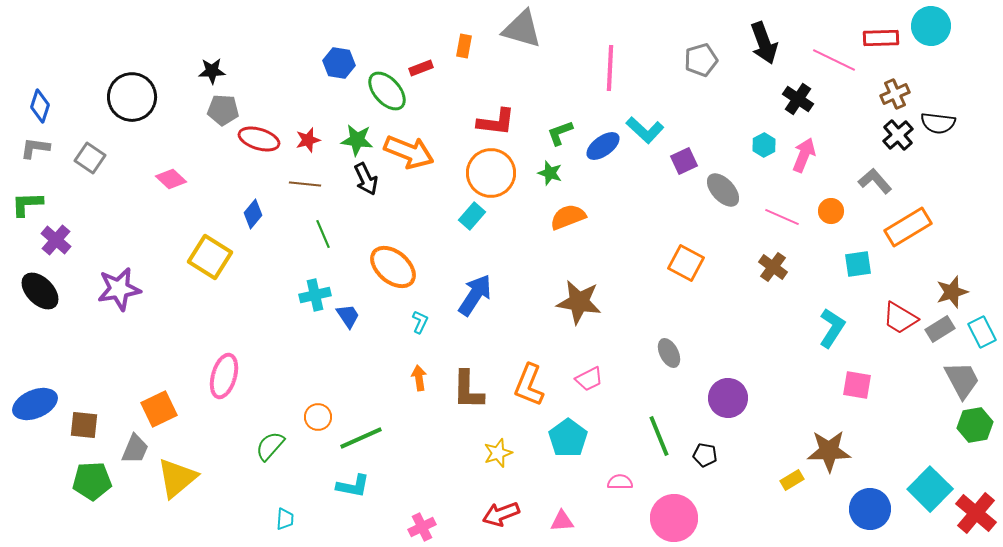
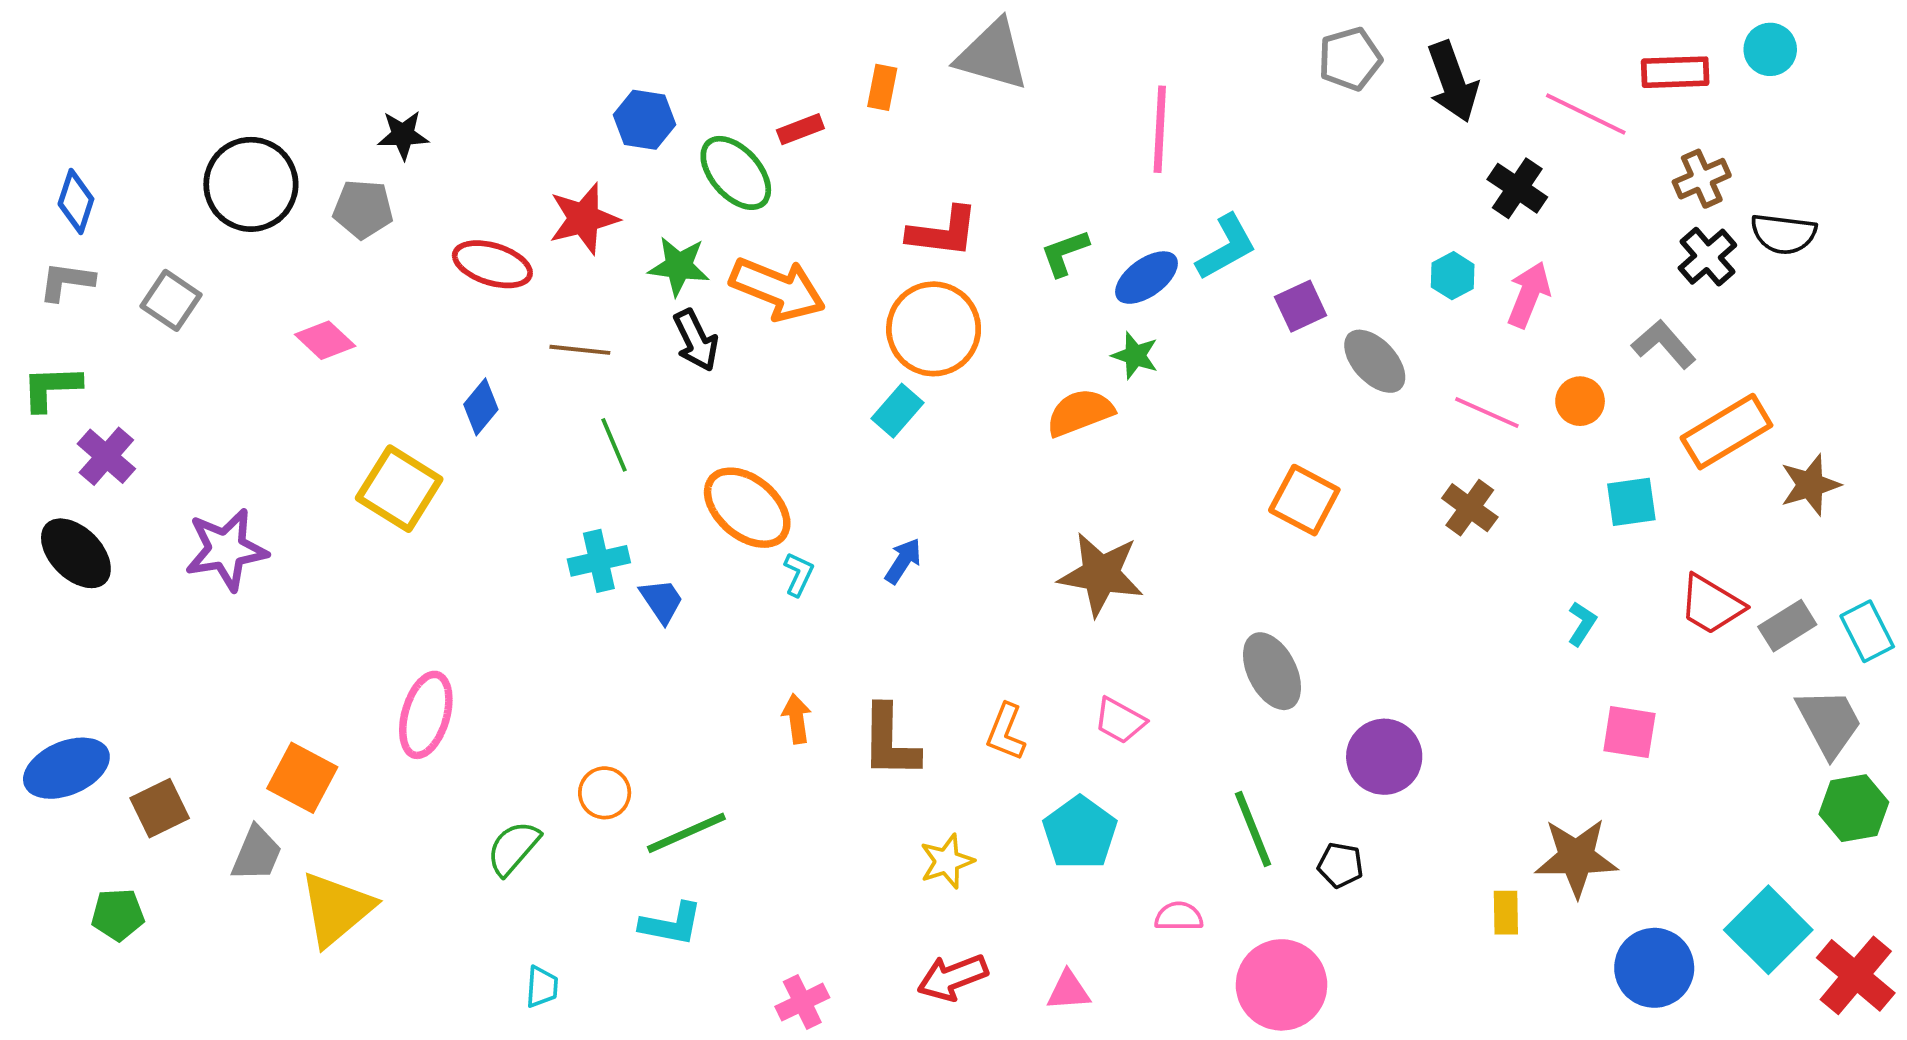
cyan circle: (931, 26) -> (1770, 49), size x0.7
gray pentagon: (701, 60) -> (1350, 59), moved
gray pentagon: (223, 110) -> (363, 209), moved
cyan L-shape: (645, 130) -> (1226, 247), turned -72
red star: (308, 140) -> (584, 219), moved, size x1.5
green star: (550, 173) -> (1135, 356), moved
brown star: (952, 292) -> (1810, 485), moved
blue arrow: (475, 295) -> (903, 561), size x0.6
cyan L-shape: (420, 322) -> (799, 574), moved
cyan L-shape: (832, 328) -> (1582, 624), size x0.6
gray ellipse: (669, 353) -> (1272, 671), size x1.4
pink trapezoid: (589, 379) -> (1120, 721), turned 56
orange L-shape: (529, 385) -> (1006, 732), size x0.7
orange square: (159, 409) -> (302, 778), turned -36
brown square: (84, 425) -> (160, 808), turned -32
yellow rectangle: (792, 480) -> (1506, 913), turned -60
green pentagon: (92, 481) -> (118, 915), moved, size x0.7

